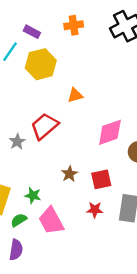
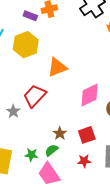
purple rectangle: (32, 32) -> (30, 16), moved
orange triangle: (75, 95) -> (57, 67), size x1.5
green semicircle: (19, 220) -> (51, 150), moved

